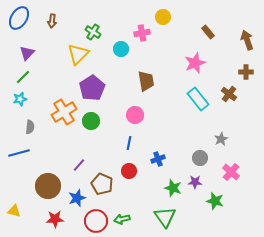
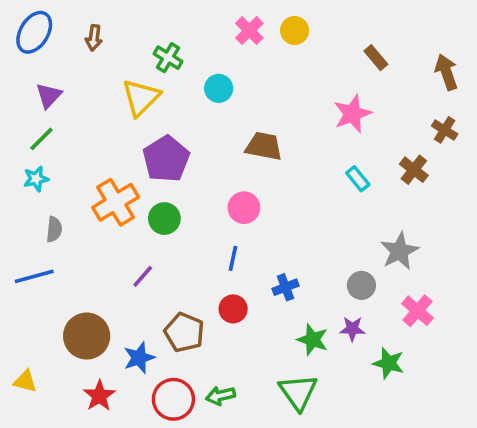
pink cross: (142, 33) -> (249, 31), moved, turned -35
brown cross: (246, 72) -> (445, 130), turned 32
brown trapezoid: (146, 81) -> (264, 146), turned -70
cyan rectangle: (198, 99) -> (358, 179), size x0.6
gray star: (221, 139) -> (399, 251), size x1.5
purple line: (79, 165) -> (143, 276), moved
red star: (55, 219) -> (99, 396), turned -30

